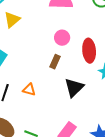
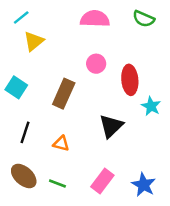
brown rectangle: (55, 62) -> (64, 94), moved, size x1.6
orange triangle: (29, 90) -> (61, 144), moved

